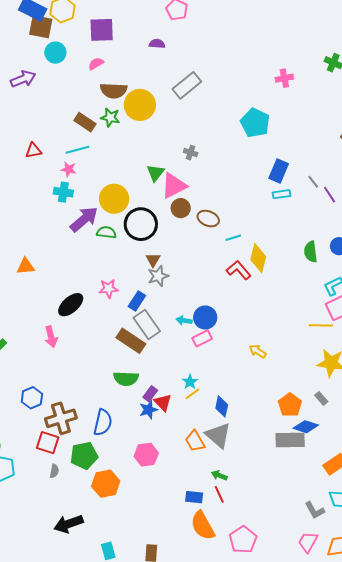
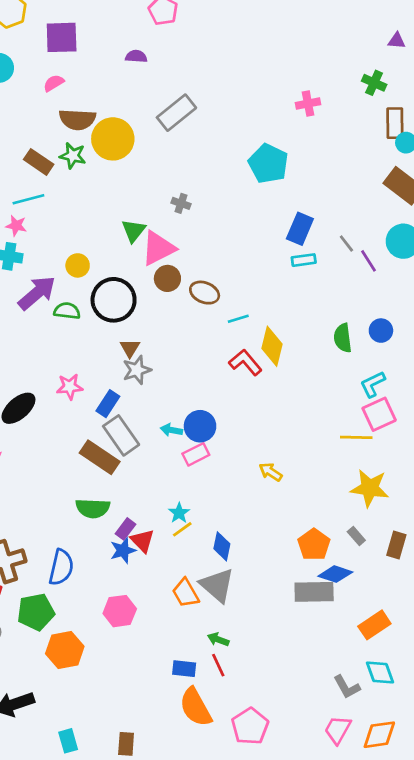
yellow circle: (114, 199) -> (78, 265), size x0.6

